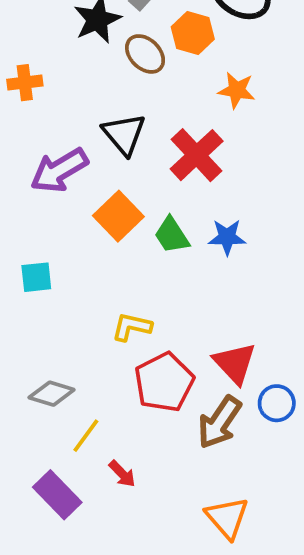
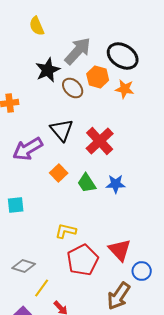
orange star: (237, 90) -> (125, 89), moved
orange square: (118, 216) -> (59, 173), size x0.7
brown arrow: (219, 422) -> (119, 296), moved

